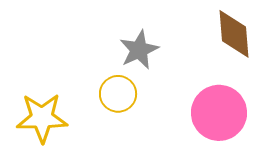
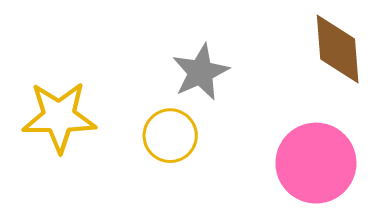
yellow star: (42, 118) -> (59, 117), moved

